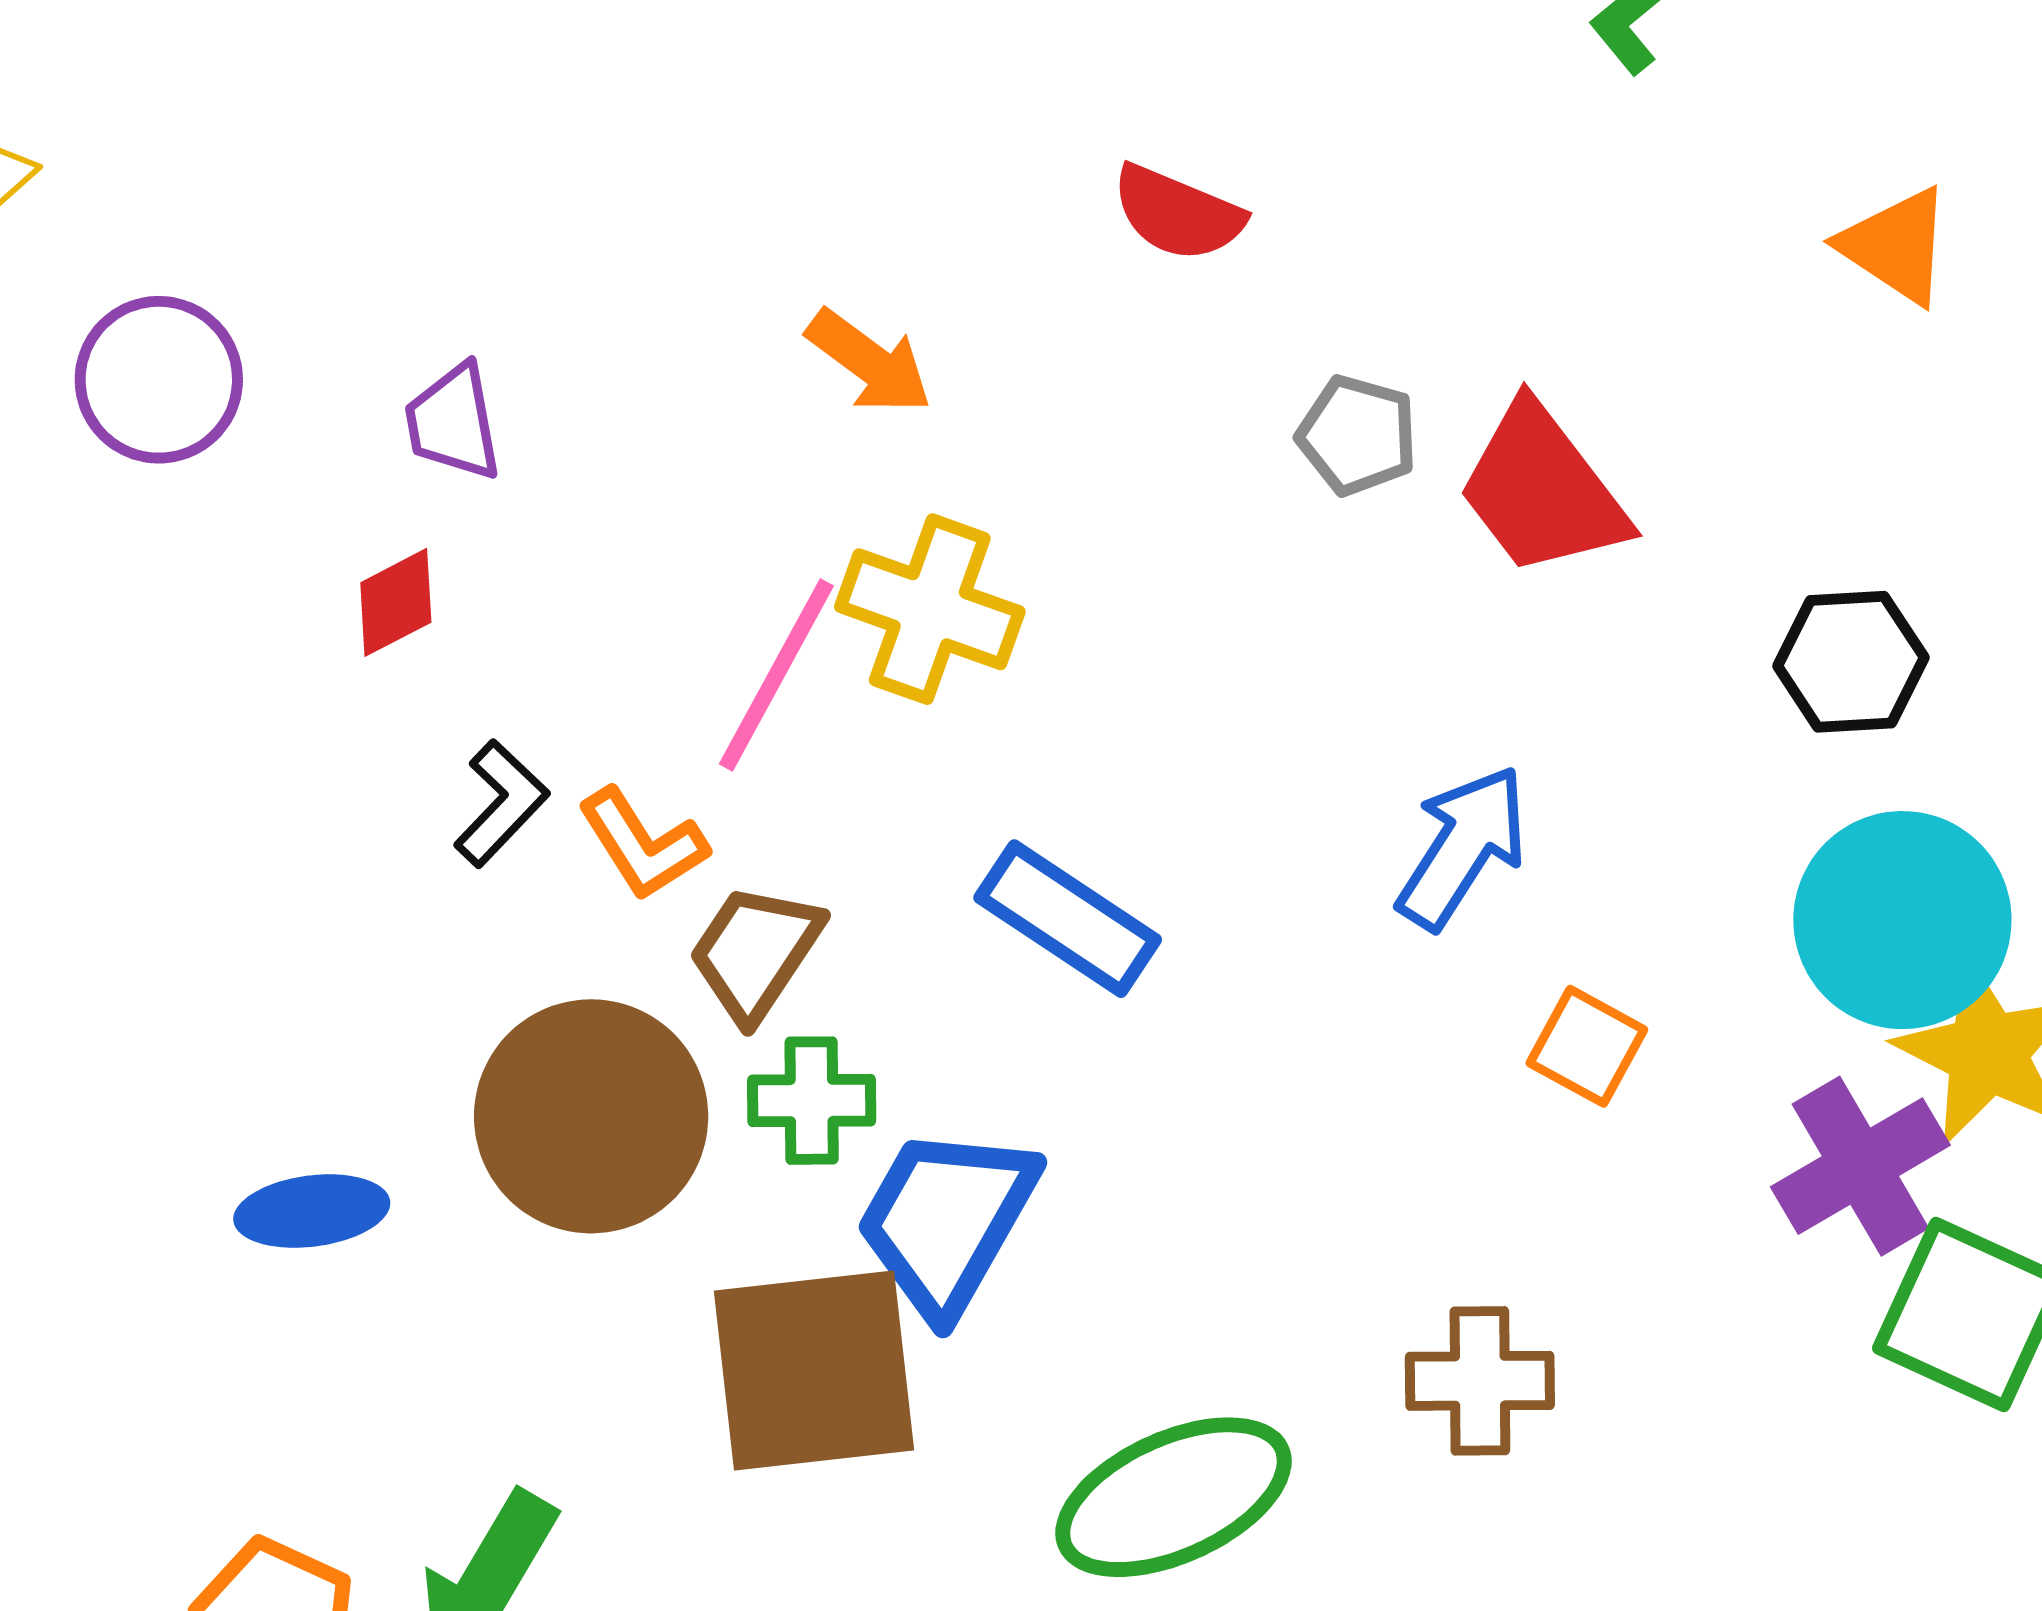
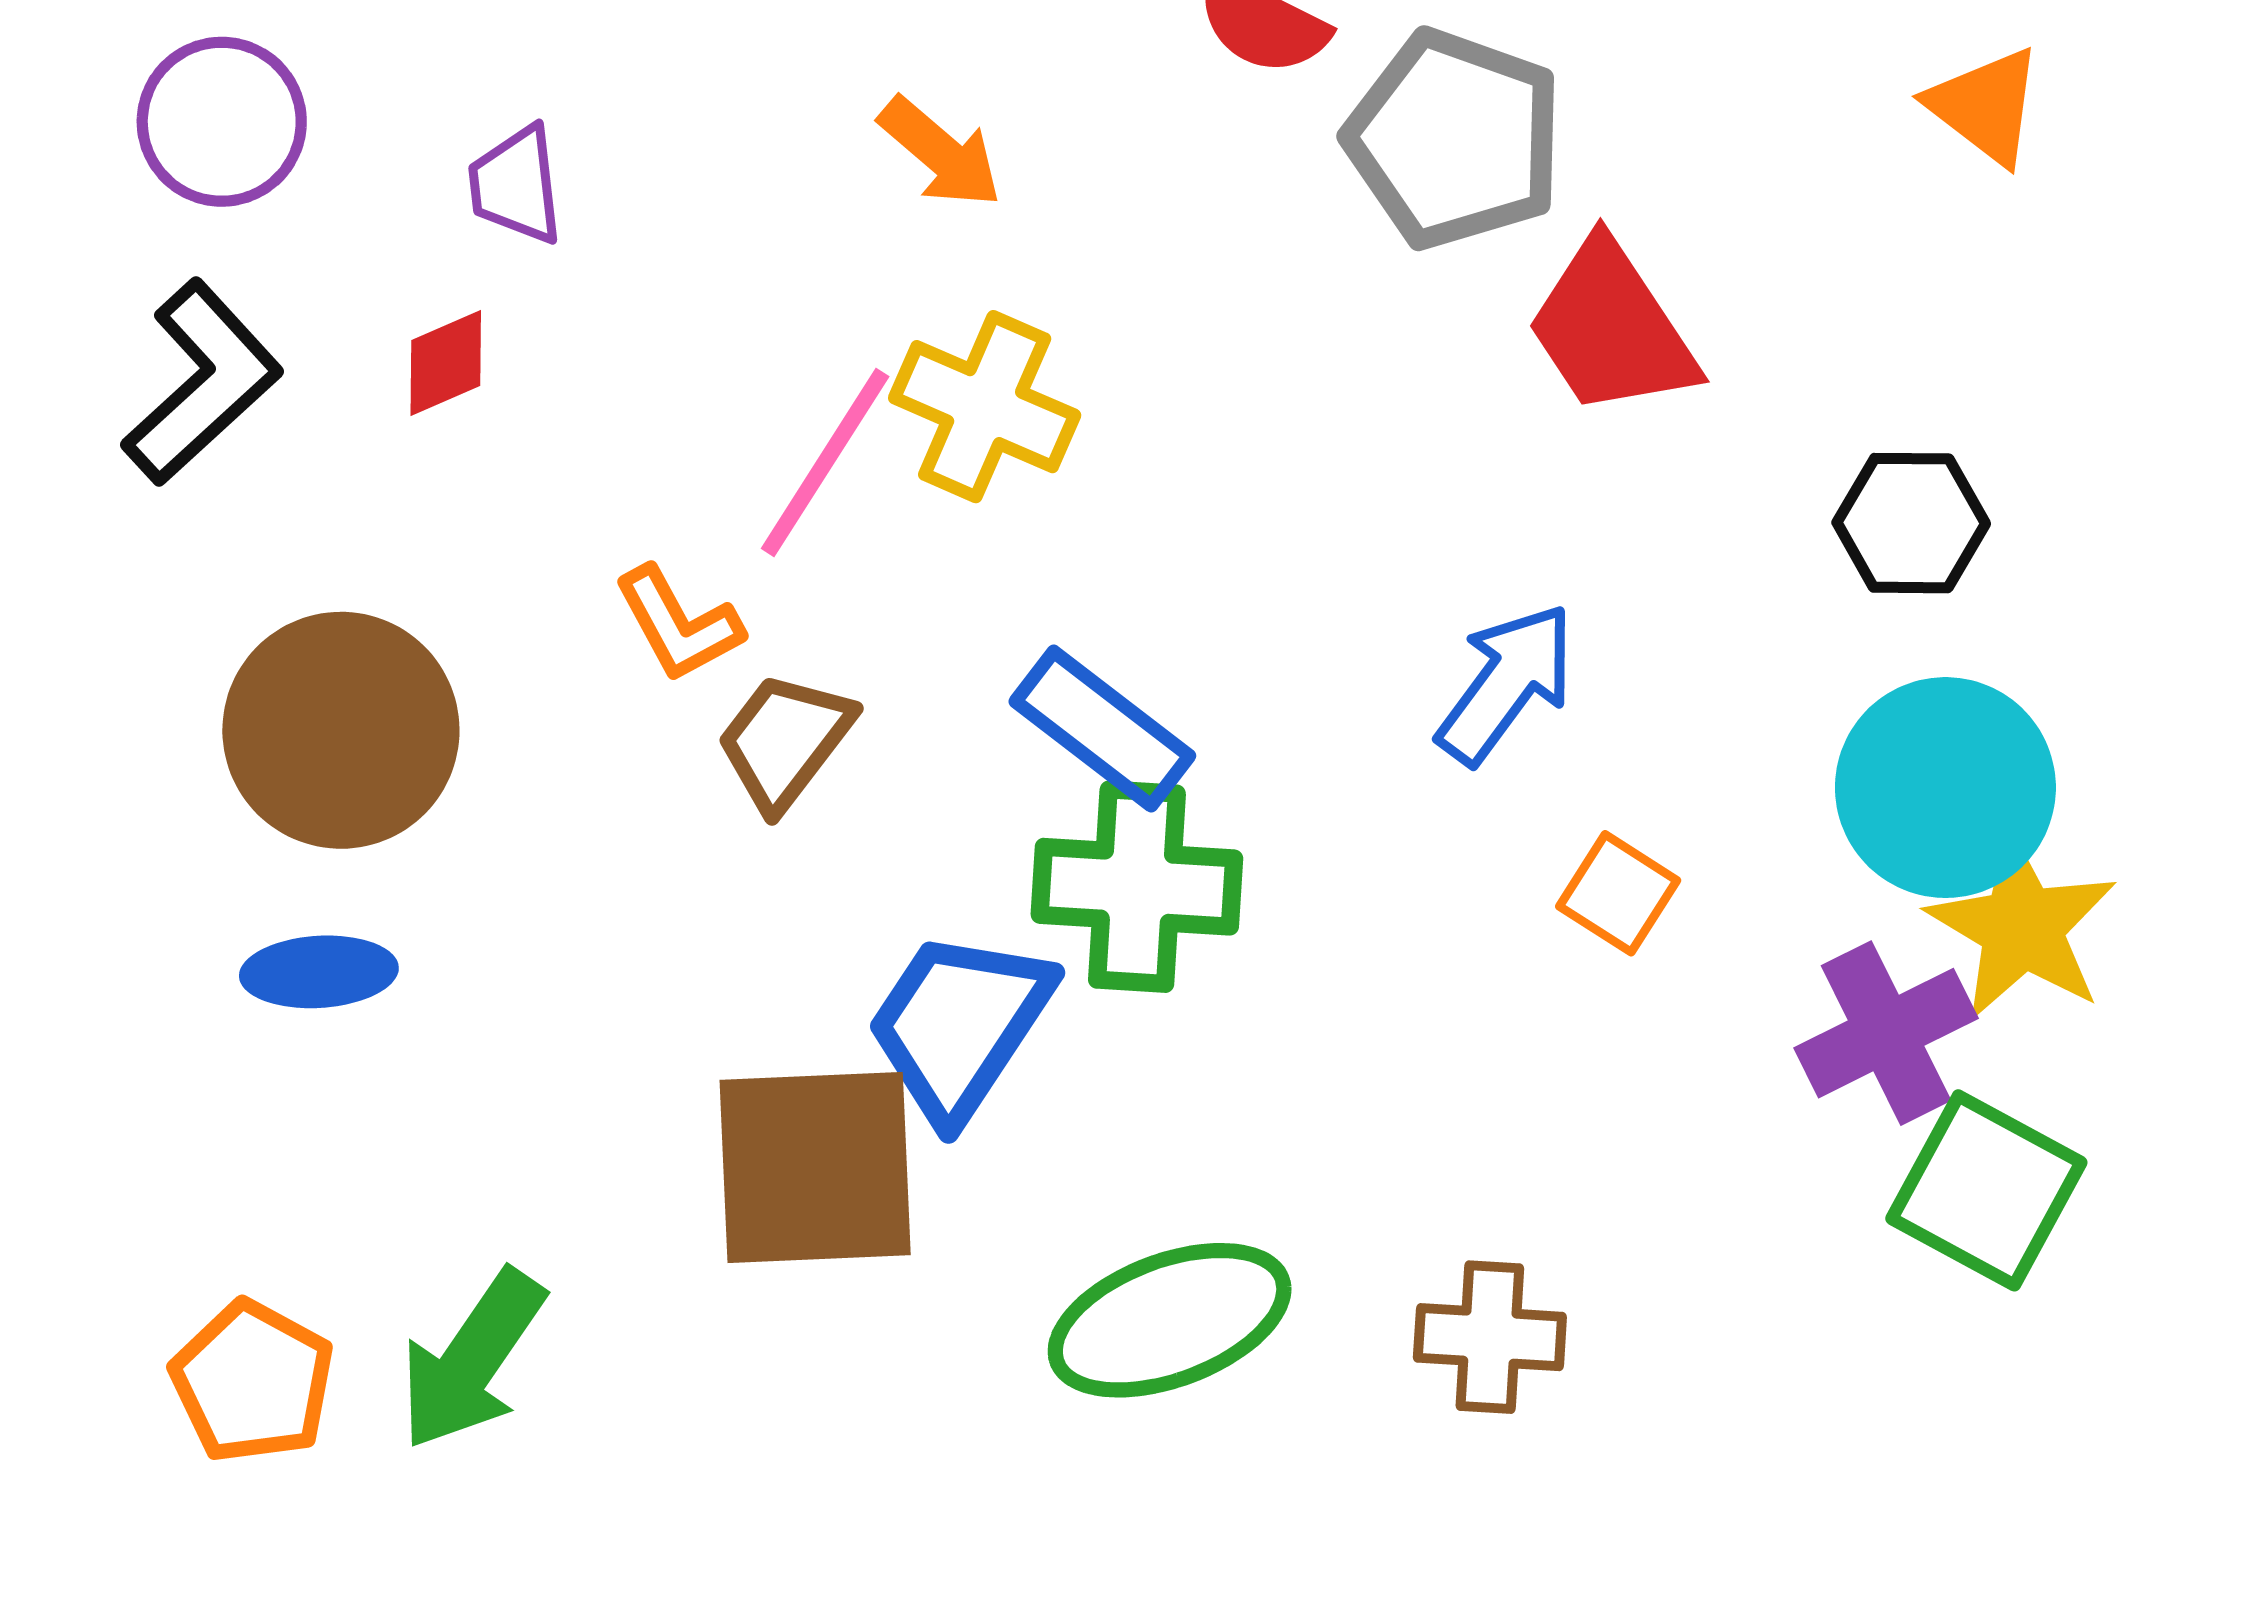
gray pentagon: (1357, 435) -> (1455, 139), moved, size x1.8
black L-shape: (501, 803) -> (202, 383), moved, size x1.6
green cross: (812, 1101) -> (1137, 887), moved, size x1.6
brown circle: (591, 1116) -> (341, 730), moved
brown cross: (1480, 1381) -> (1490, 1337), moved

